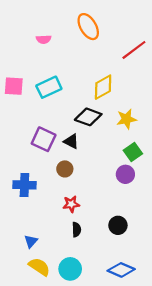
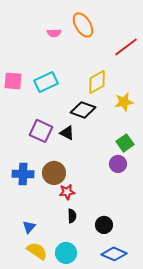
pink semicircle: (44, 39) -> (54, 33), moved
yellow star: (126, 119) -> (124, 102), moved
brown circle: (65, 169) -> (54, 173), moved, size x1.5
black circle: (118, 225) -> (104, 225), moved

